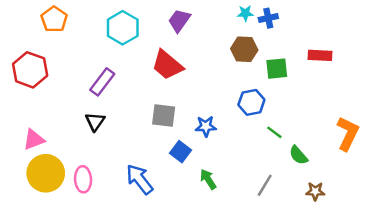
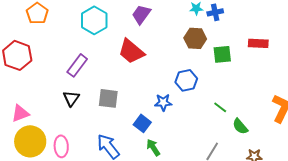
blue hexagon: (251, 102) -> (186, 80), moved
gray square: (164, 115) -> (108, 98), moved
green arrow: (208, 179) -> (153, 147), moved

